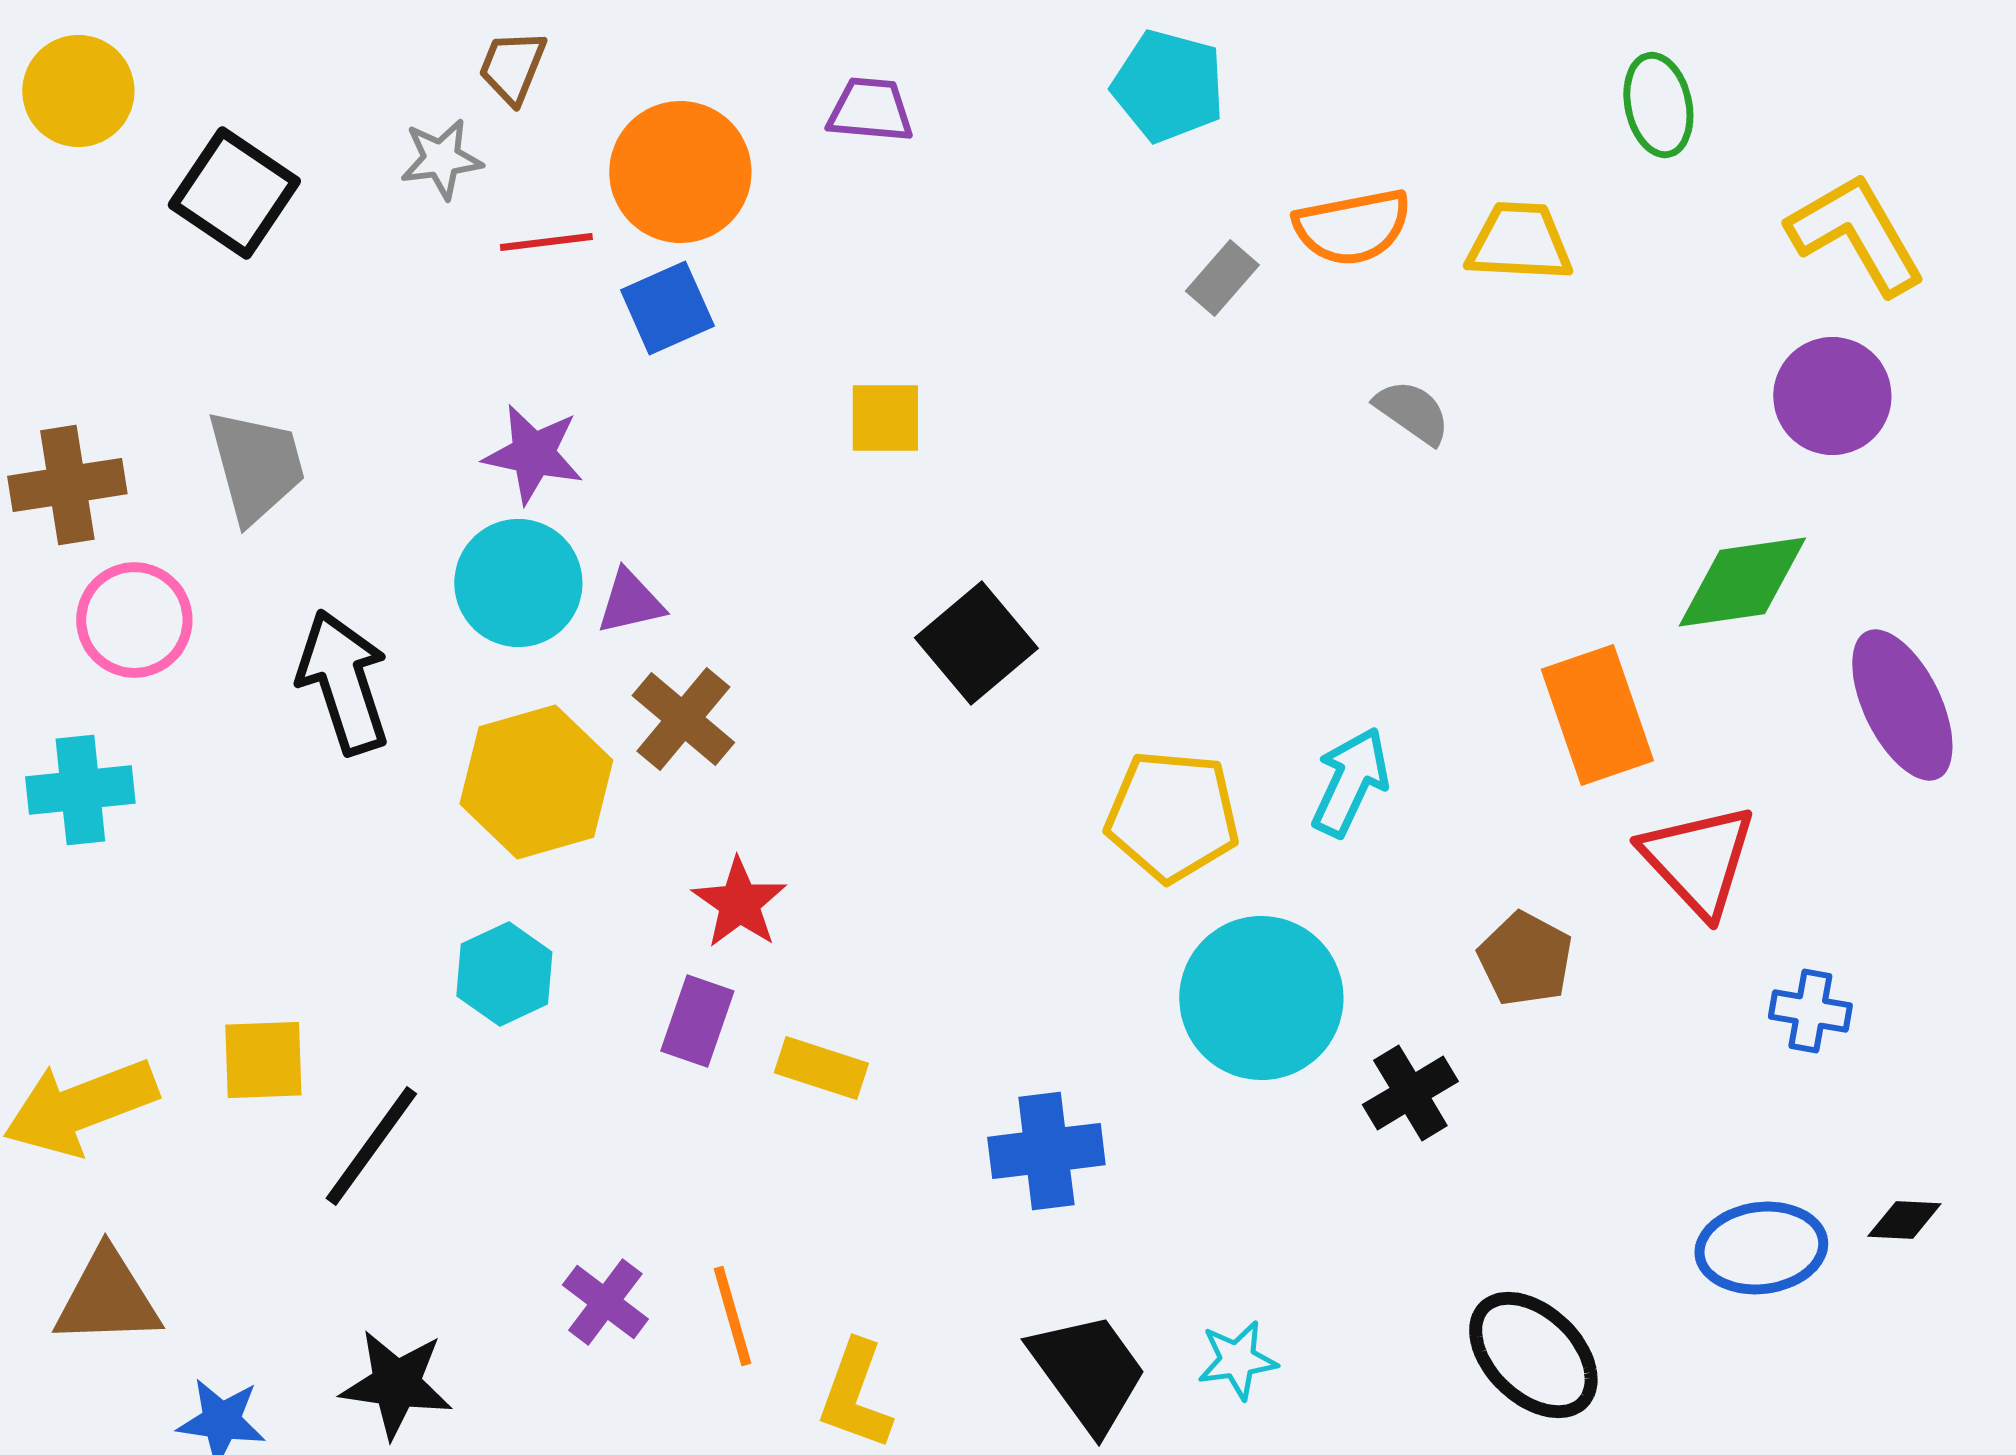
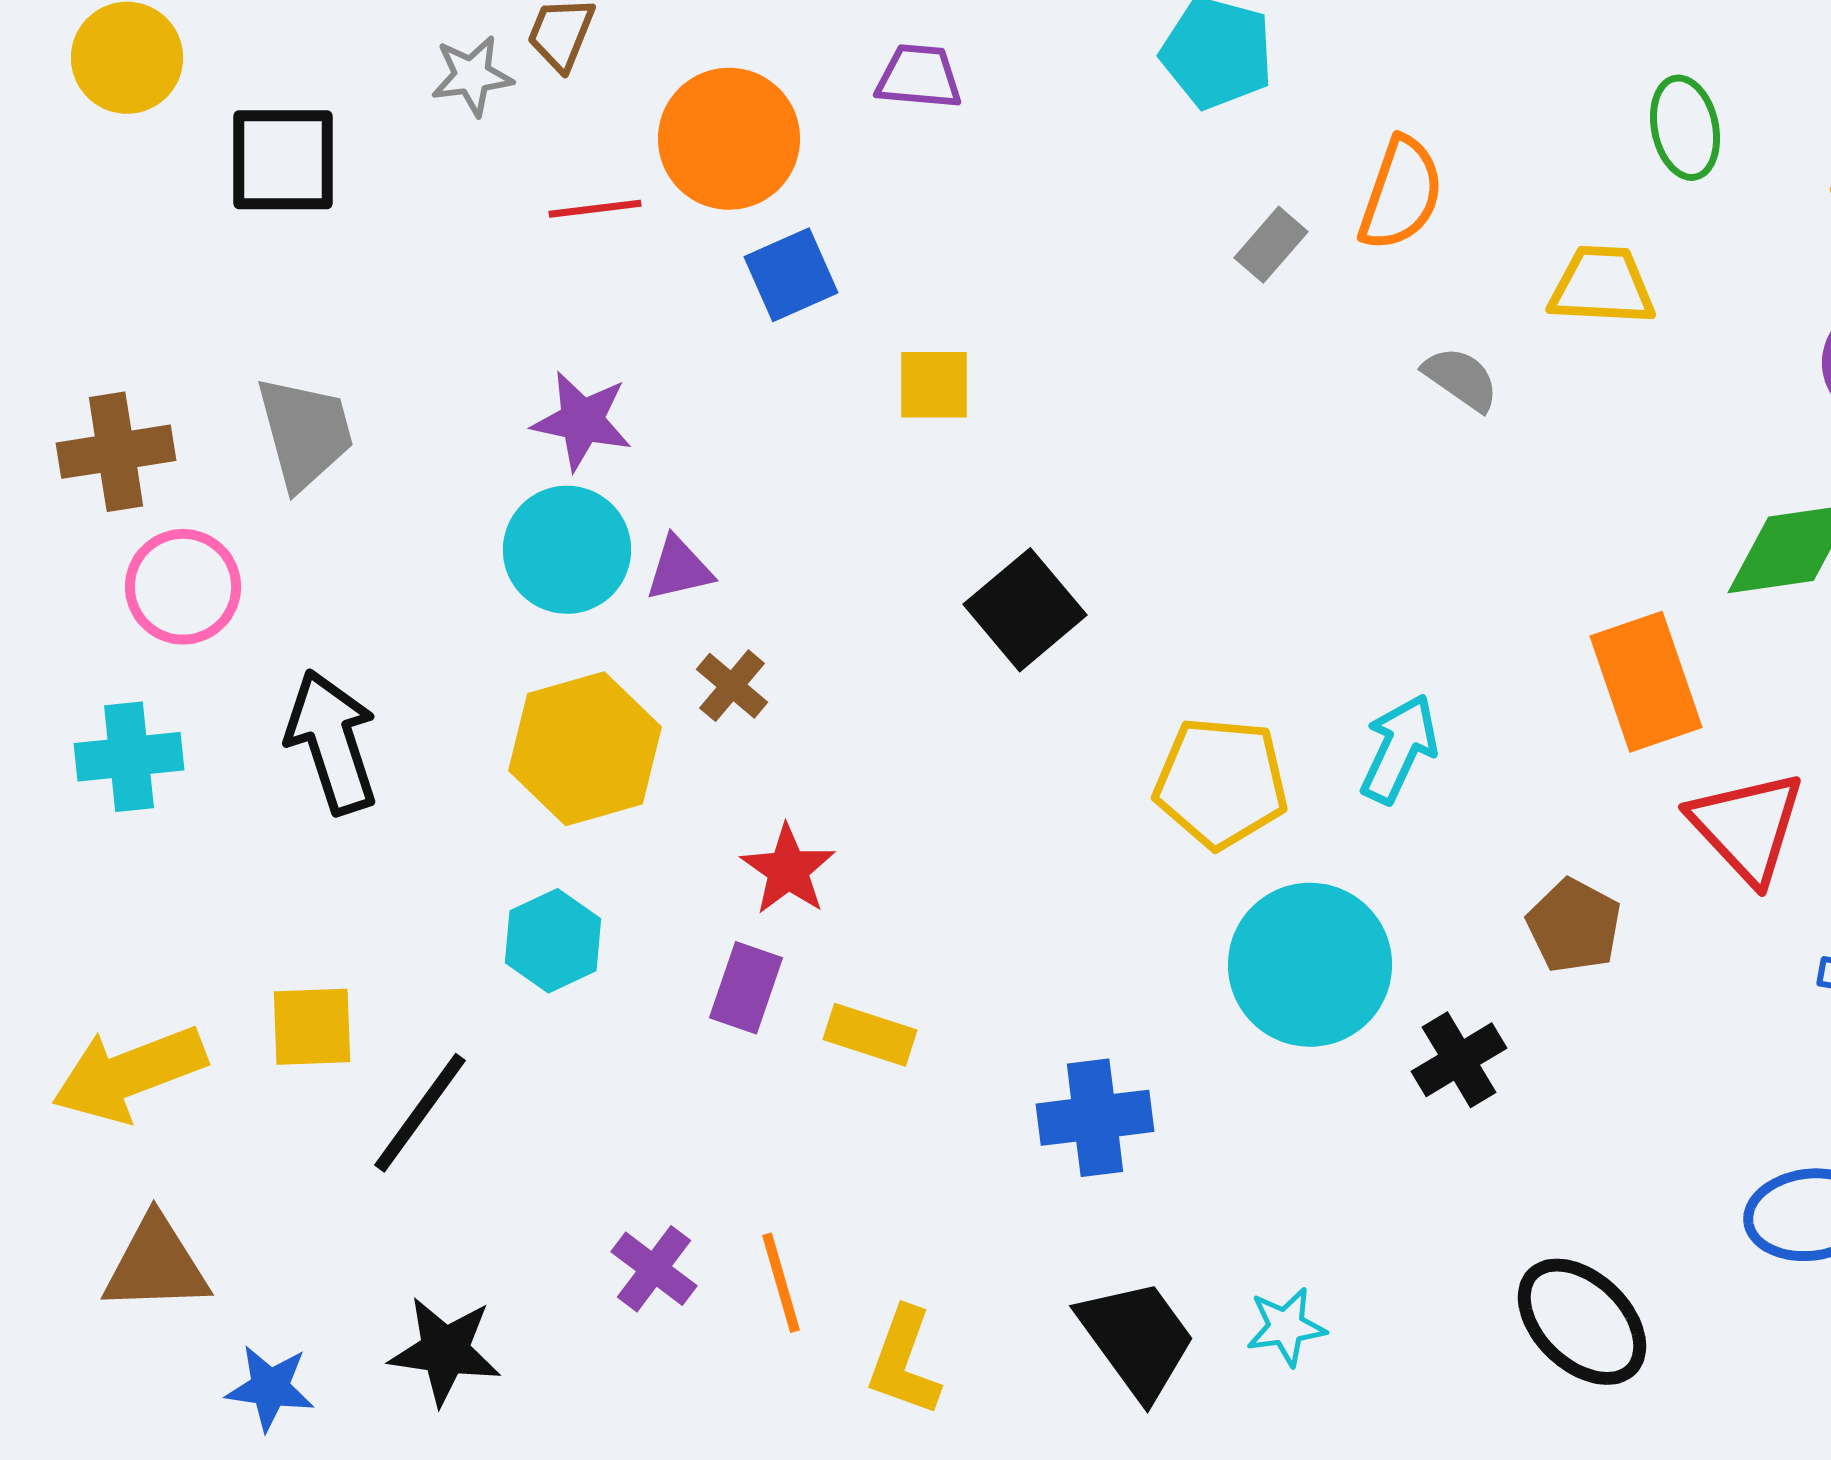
green ellipse: (1658, 105) -> (1685, 128), moved
gray star: (441, 159) -> (472, 76), moved
black square: (234, 193) -> (283, 160), turned -34
orange semicircle: (1352, 227) -> (1401, 194), turned -60
yellow trapezoid: (1519, 242) -> (1602, 286), moved
blue square: (667, 308) -> (791, 275), moved
black arrow: (343, 682) -> (332, 742), moved
brown cross: (683, 719) -> (732, 686), size x0.7

